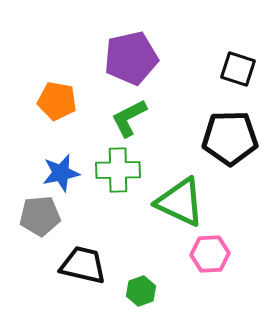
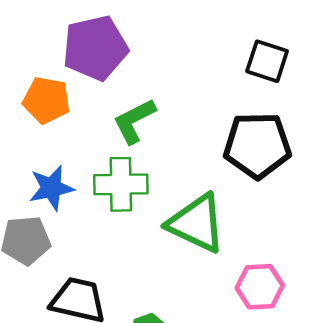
purple pentagon: (131, 58) -> (95, 48), moved
pink hexagon: (210, 254) -> (260, 287), moved

